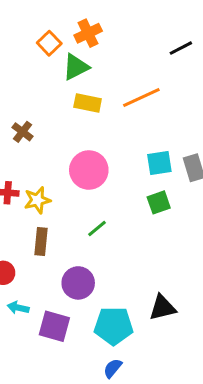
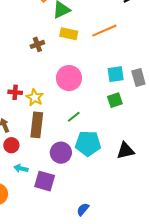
brown cross: (23, 132) -> (37, 44), moved, turned 32
yellow star: (37, 200) -> (35, 97), turned -30
brown rectangle: (41, 241) -> (37, 125), size x1.4
black triangle: (162, 308) -> (125, 151), moved
cyan pentagon: (114, 326) -> (88, 143), moved

